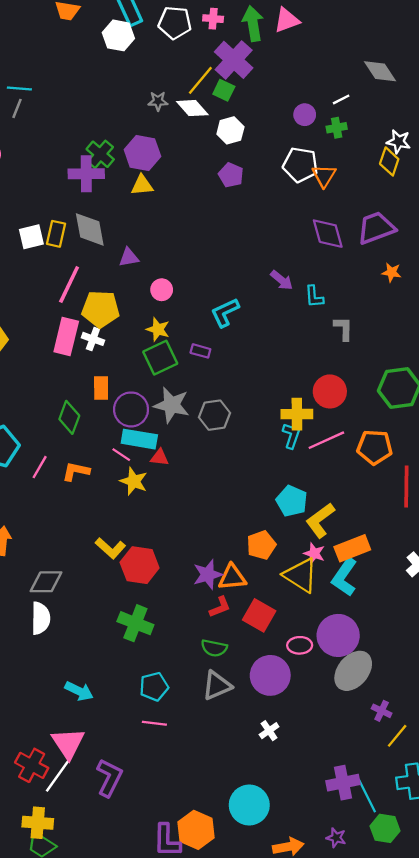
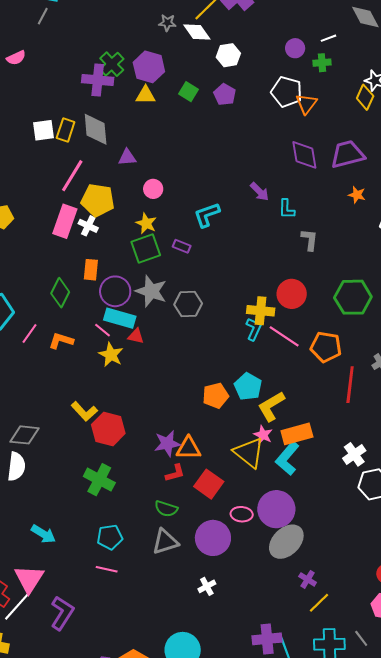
green square: (224, 90) -> (188, 92), moved
pink line: (326, 440) -> (284, 336), turned 52
orange pentagon: (261, 545) -> (216, 396), moved

